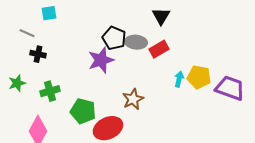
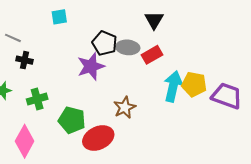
cyan square: (49, 13) -> (59, 17), moved
cyan arrow: (179, 79) -> (173, 86), size x1.8

